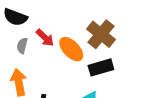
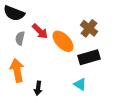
brown cross: (101, 34) -> (89, 28), size x0.7

